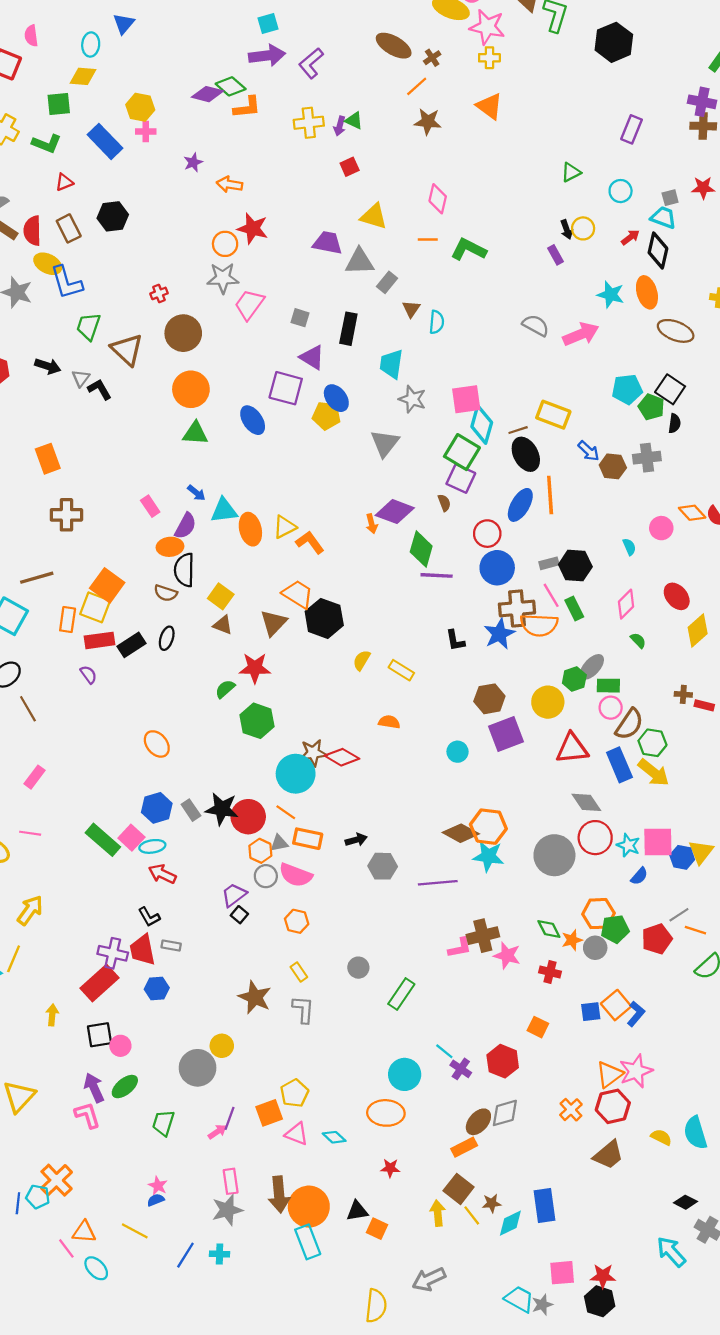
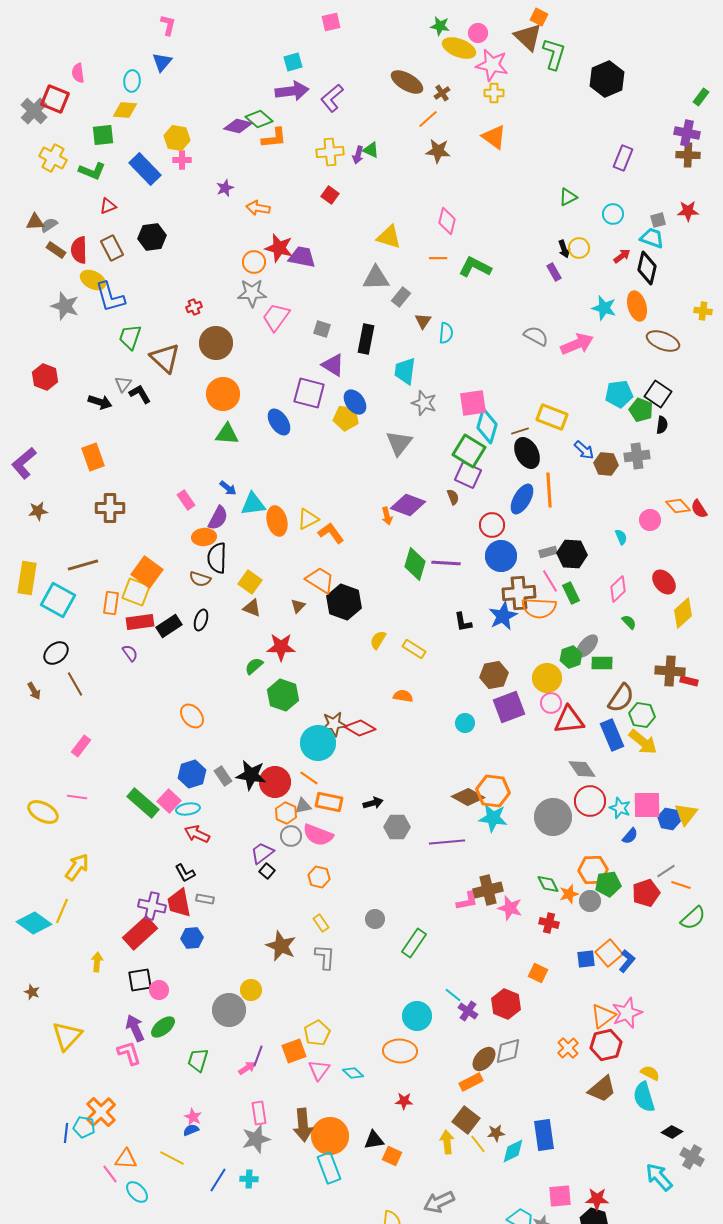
red square: (350, 167) -> (330, 195), moved, turned -30
purple trapezoid: (328, 243) -> (302, 257), moved
black arrow: (48, 366) -> (100, 402), moved
green diamond: (421, 549) -> (415, 564), moved
brown triangle: (274, 623) -> (298, 606), size x0.6
brown cross: (683, 694) -> (670, 671), size x1.8
pink circle: (611, 708) -> (551, 703), moved
cyan semicircle: (695, 1133) -> (644, 1097), moved
pink triangle: (297, 1134) -> (319, 1070), turned 45

